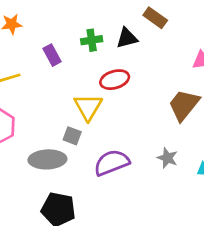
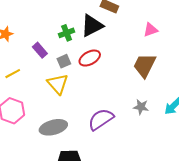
black triangle: (127, 38) -> (92, 26), size x1.4
yellow triangle: (88, 107) -> (58, 84), moved
gray square: (72, 136) -> (64, 61), moved, turned -32

